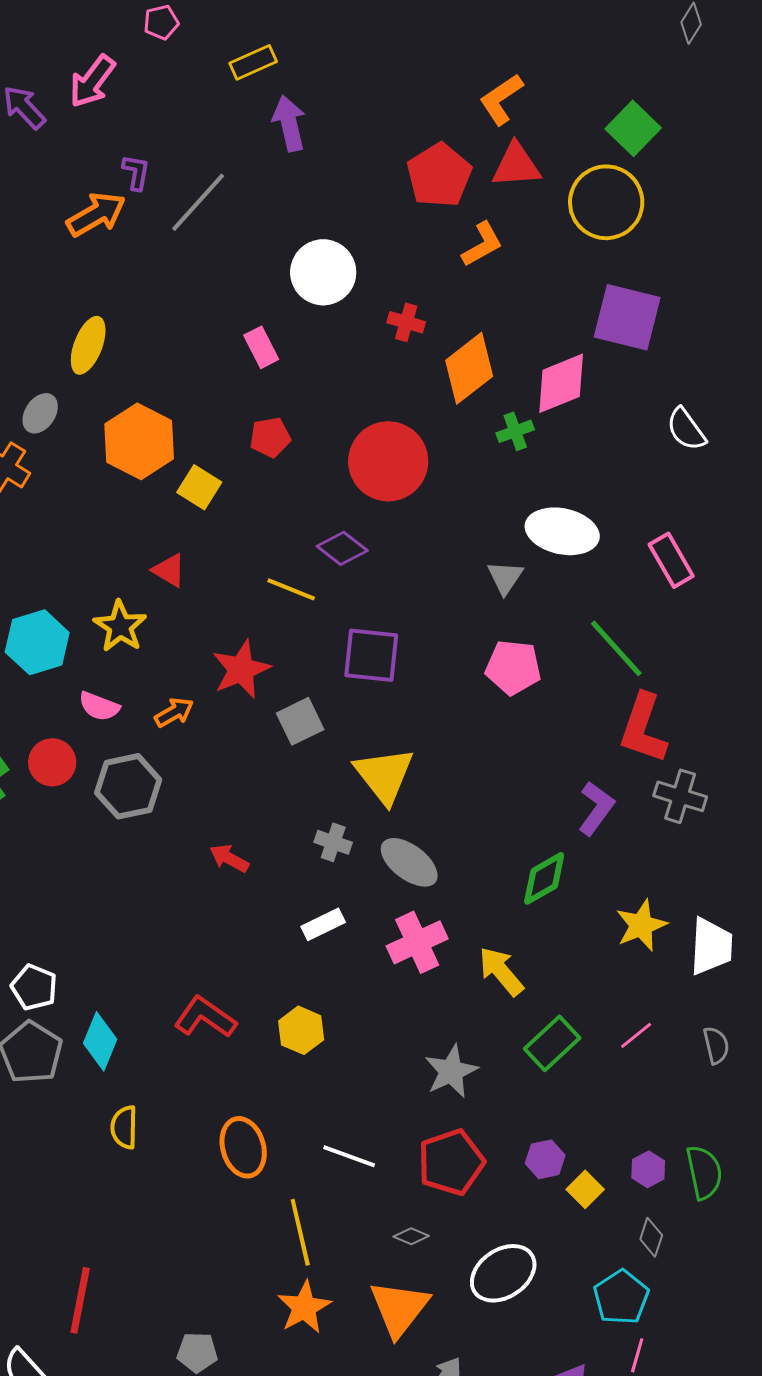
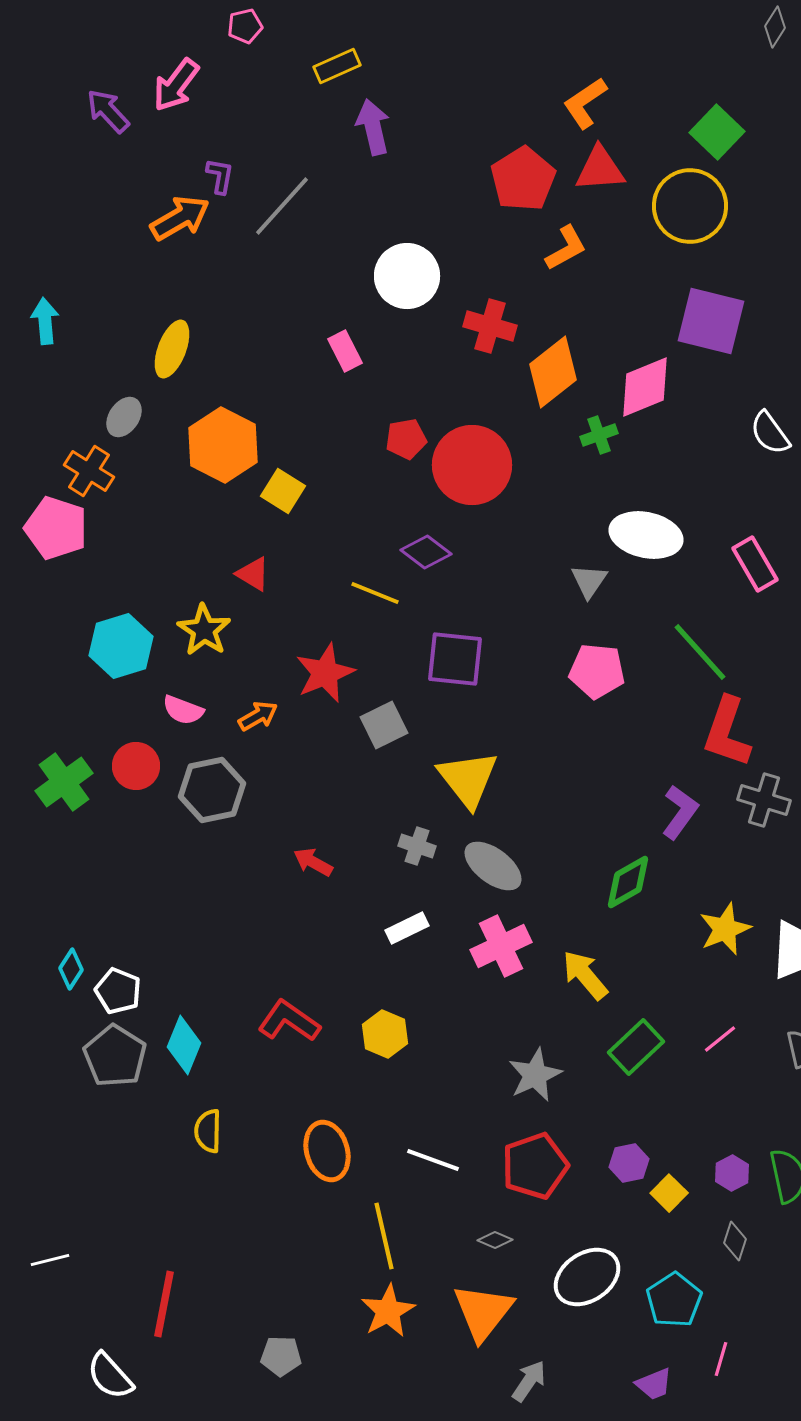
red cross: (406, 322) -> (490, 326), size x1.4
red pentagon: (270, 437) -> (406, 439), moved
cyan pentagon: (621, 1297) -> (674, 1300), moved

